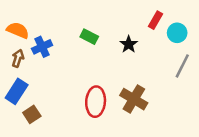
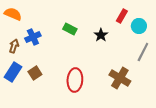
orange semicircle: (18, 30) -> (13, 14), moved
brown cross: (134, 99) -> (120, 78), moved
brown square: (32, 114) -> (35, 73), moved

